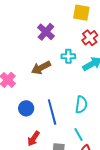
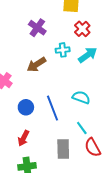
cyan semicircle: (81, 105) -> (81, 97), turned -72
red arrow: (33, 139) -> (23, 138), moved

